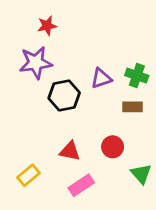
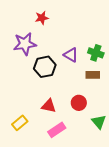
red star: (47, 26) -> (42, 18), moved
purple triangle: (101, 78) -> (71, 55), turned 49

